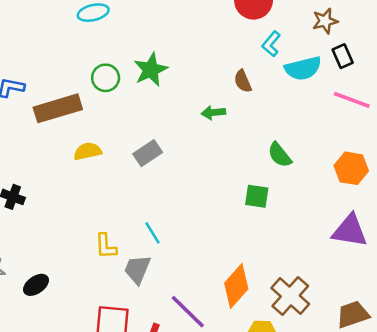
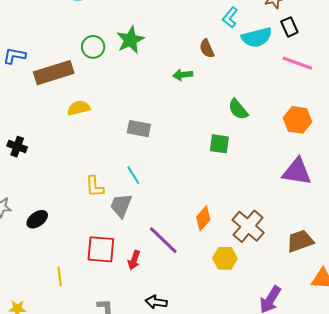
gray rectangle: (148, 153) -> (139, 129), moved, turned 45
orange diamond: (236, 286) -> (203, 218), size x0.7

